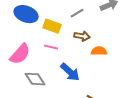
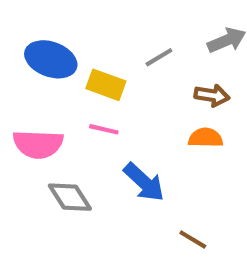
brown arrow: (82, 36) -> (212, 95), moved
pink semicircle: (20, 54) -> (38, 144), turned 50

